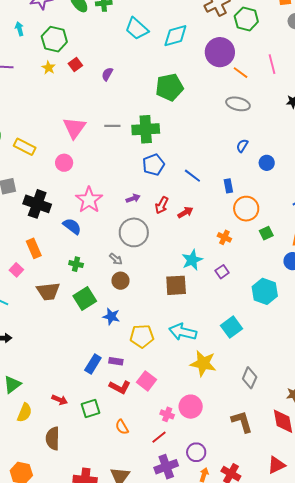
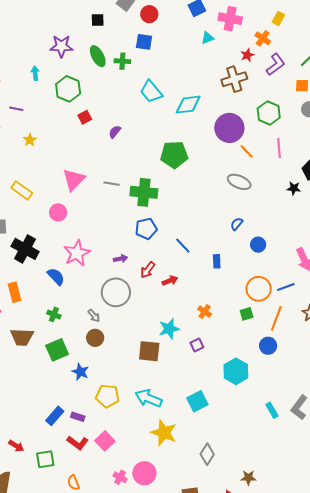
green hexagon: (246, 19) -> (269, 113), moved
yellow star: (49, 68) -> (30, 140), moved
orange circle: (246, 209) -> (259, 289), moved

